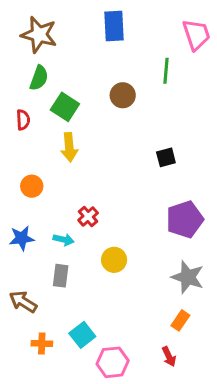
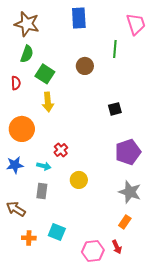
orange circle: (32, 186) -> (22, 129), size x1.6
cyan square: (82, 335) -> (57, 232), turned -30
pink hexagon: (113, 362) -> (93, 251), moved

